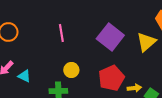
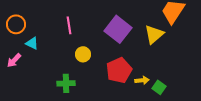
yellow circle: (71, 70) -> (83, 54), moved
cyan triangle: (24, 76) -> (32, 43), moved

